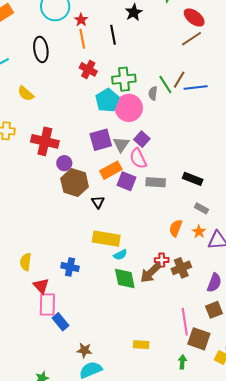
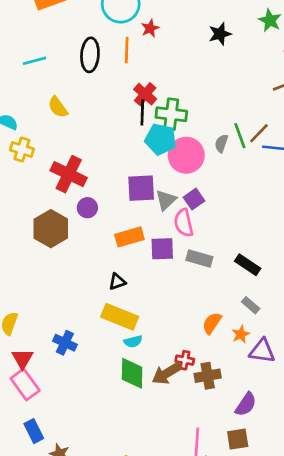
black line: (113, 35) -> (142, 112), moved
orange line: (82, 39) -> (127, 50), moved
green cross: (124, 79) -> (171, 114), moved
cyan pentagon: (107, 100) -> (161, 139), turned 30
orange rectangle: (111, 170) -> (129, 237), moved
purple square: (127, 181) -> (162, 249), turned -36
brown hexagon: (75, 183) -> (51, 229), moved
black triangle: (98, 202) -> (117, 282), moved, turned 32
pink rectangle: (47, 305) -> (25, 384), turned -50
blue rectangle: (60, 322) -> (34, 431), moved

